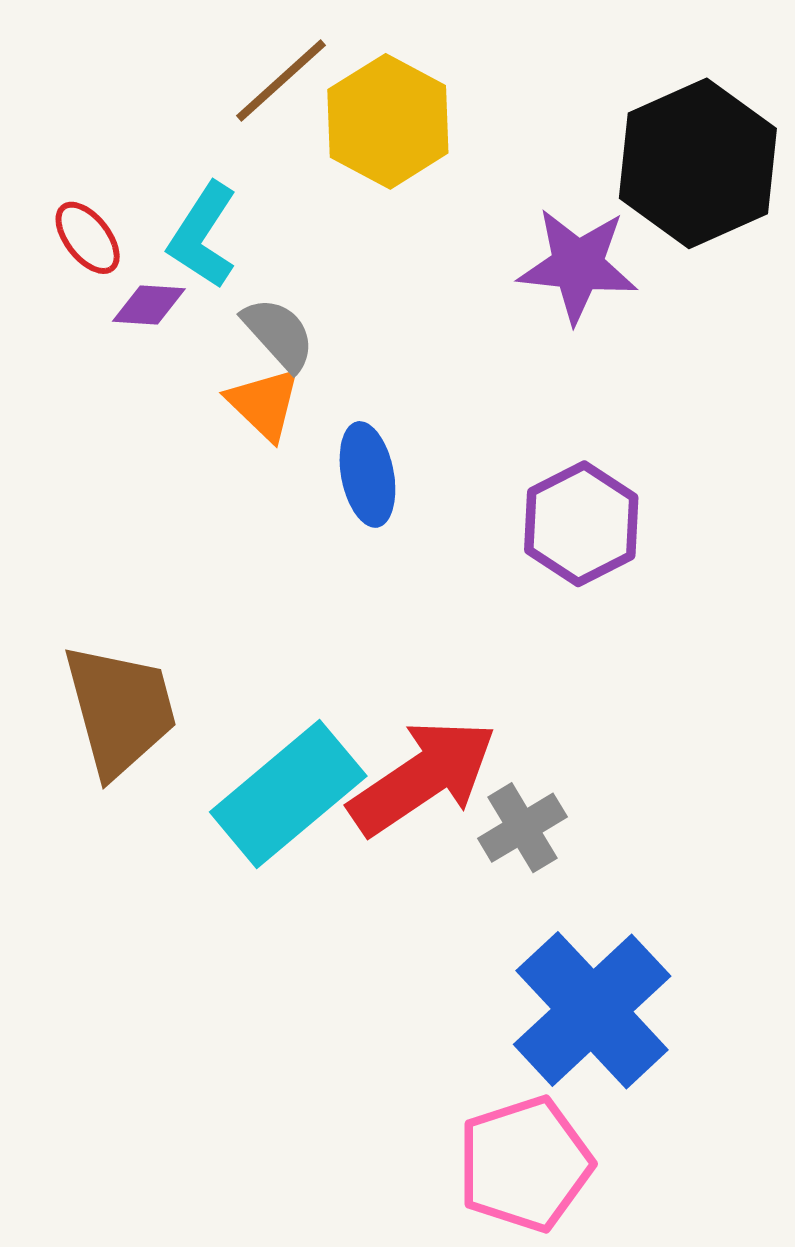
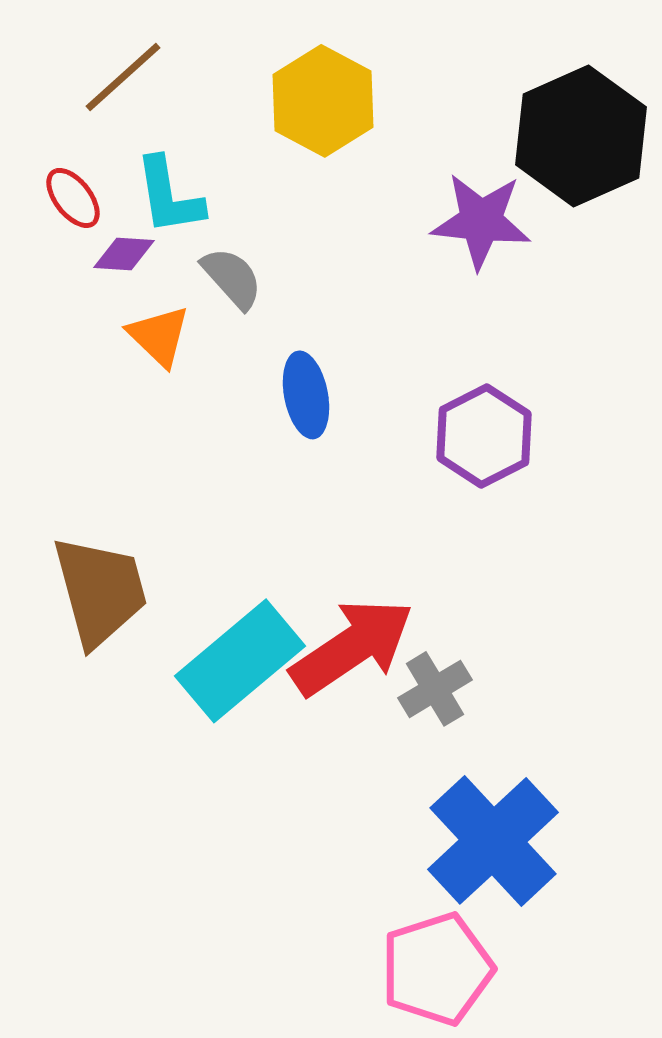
brown line: (281, 80) -> (123, 77), moved
cyan L-shape: (203, 235) -> (169, 196), turned -42
orange triangle: (264, 404) -> (159, 336), moved

